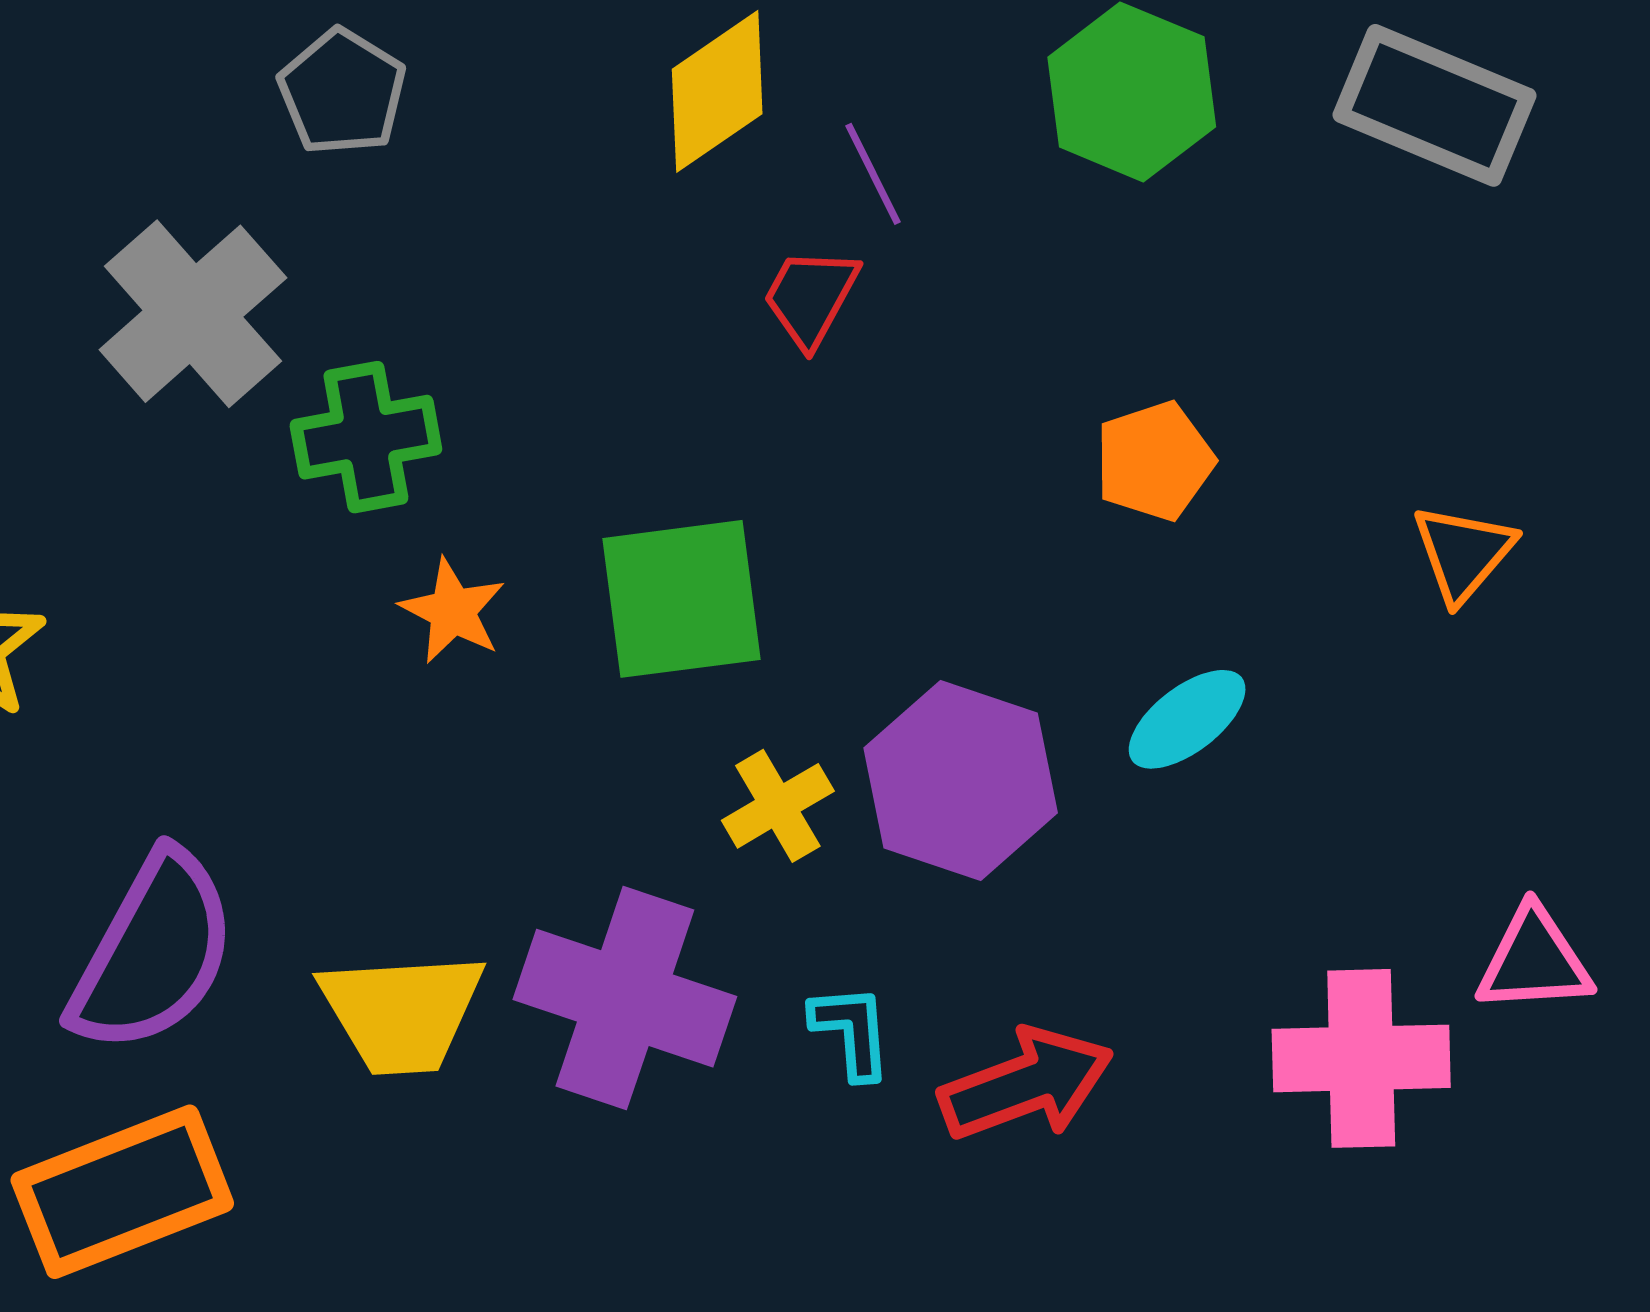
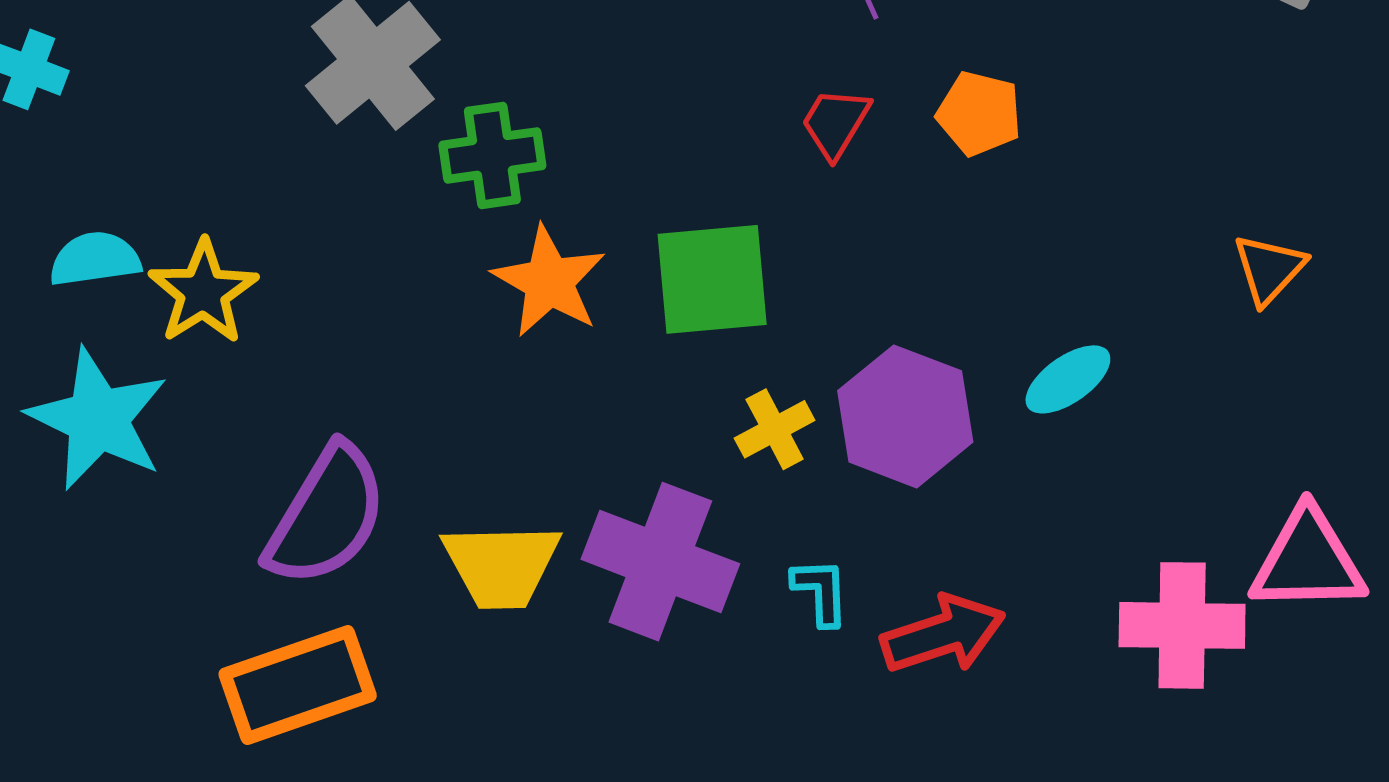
red trapezoid: (811, 297) -> (835, 123), moved
orange pentagon: (1154, 461) -> (979, 114), moved, turned 30
orange star: (453, 611) -> (549, 281), size x1.5
pink triangle: (1534, 960) -> (1308, 561), size x1.4

